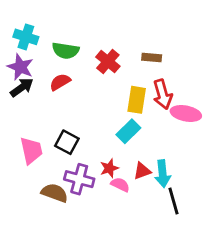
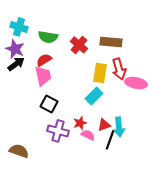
brown rectangle: (152, 57) -> (111, 42), size x1.5
pink trapezoid: (31, 150) -> (43, 76), moved
brown semicircle: (55, 193) -> (19, 151), moved
black line: (174, 201) -> (110, 140), moved, turned 36

